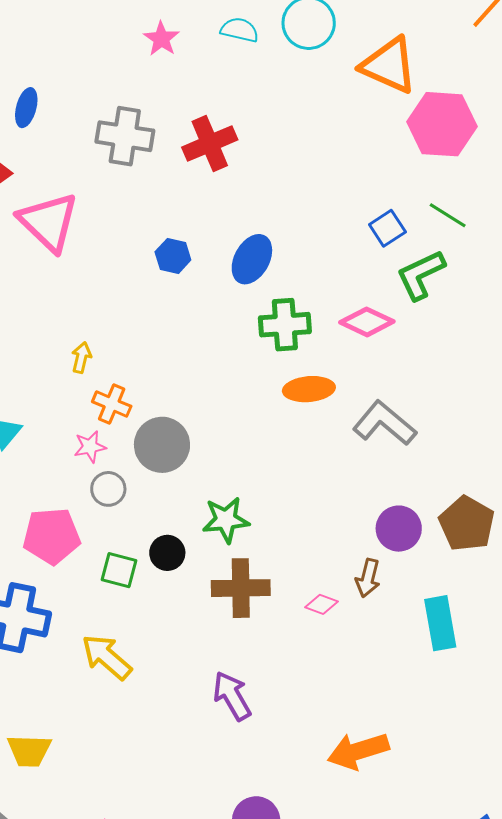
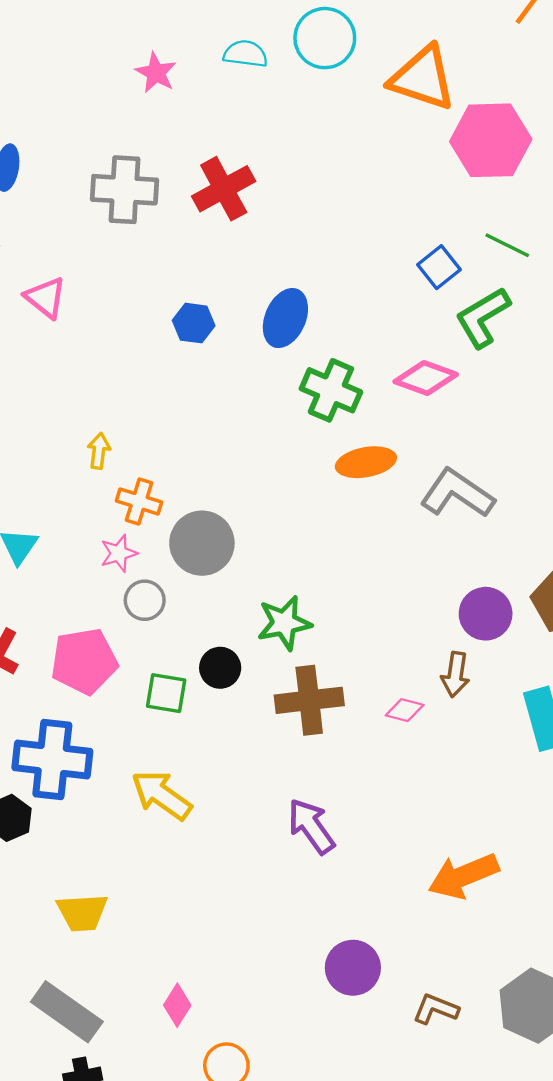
pink triangle: (48, 222) -> (46, 298), size x0.6
green cross: (285, 325) -> (331, 390), turned 33

